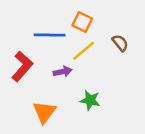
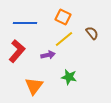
blue line: (50, 35) -> (25, 23), moved

